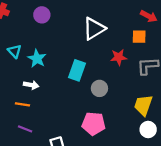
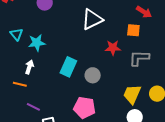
cyan star: (37, 59) -> (37, 43), turned 30
cyan rectangle: (77, 70) -> (68, 67), moved
white arrow: (31, 85) -> (29, 67), turned -88
purple line: (25, 129) -> (33, 107), moved

